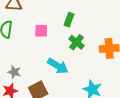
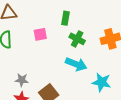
cyan arrow: (58, 66) -> (76, 64), moved

